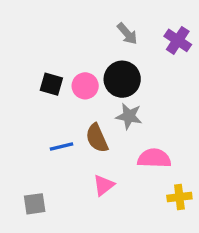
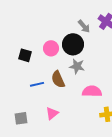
gray arrow: (127, 34) -> (84, 26), moved
black square: (51, 84) -> (25, 55), moved
pink triangle: (104, 185) -> (52, 113), moved

